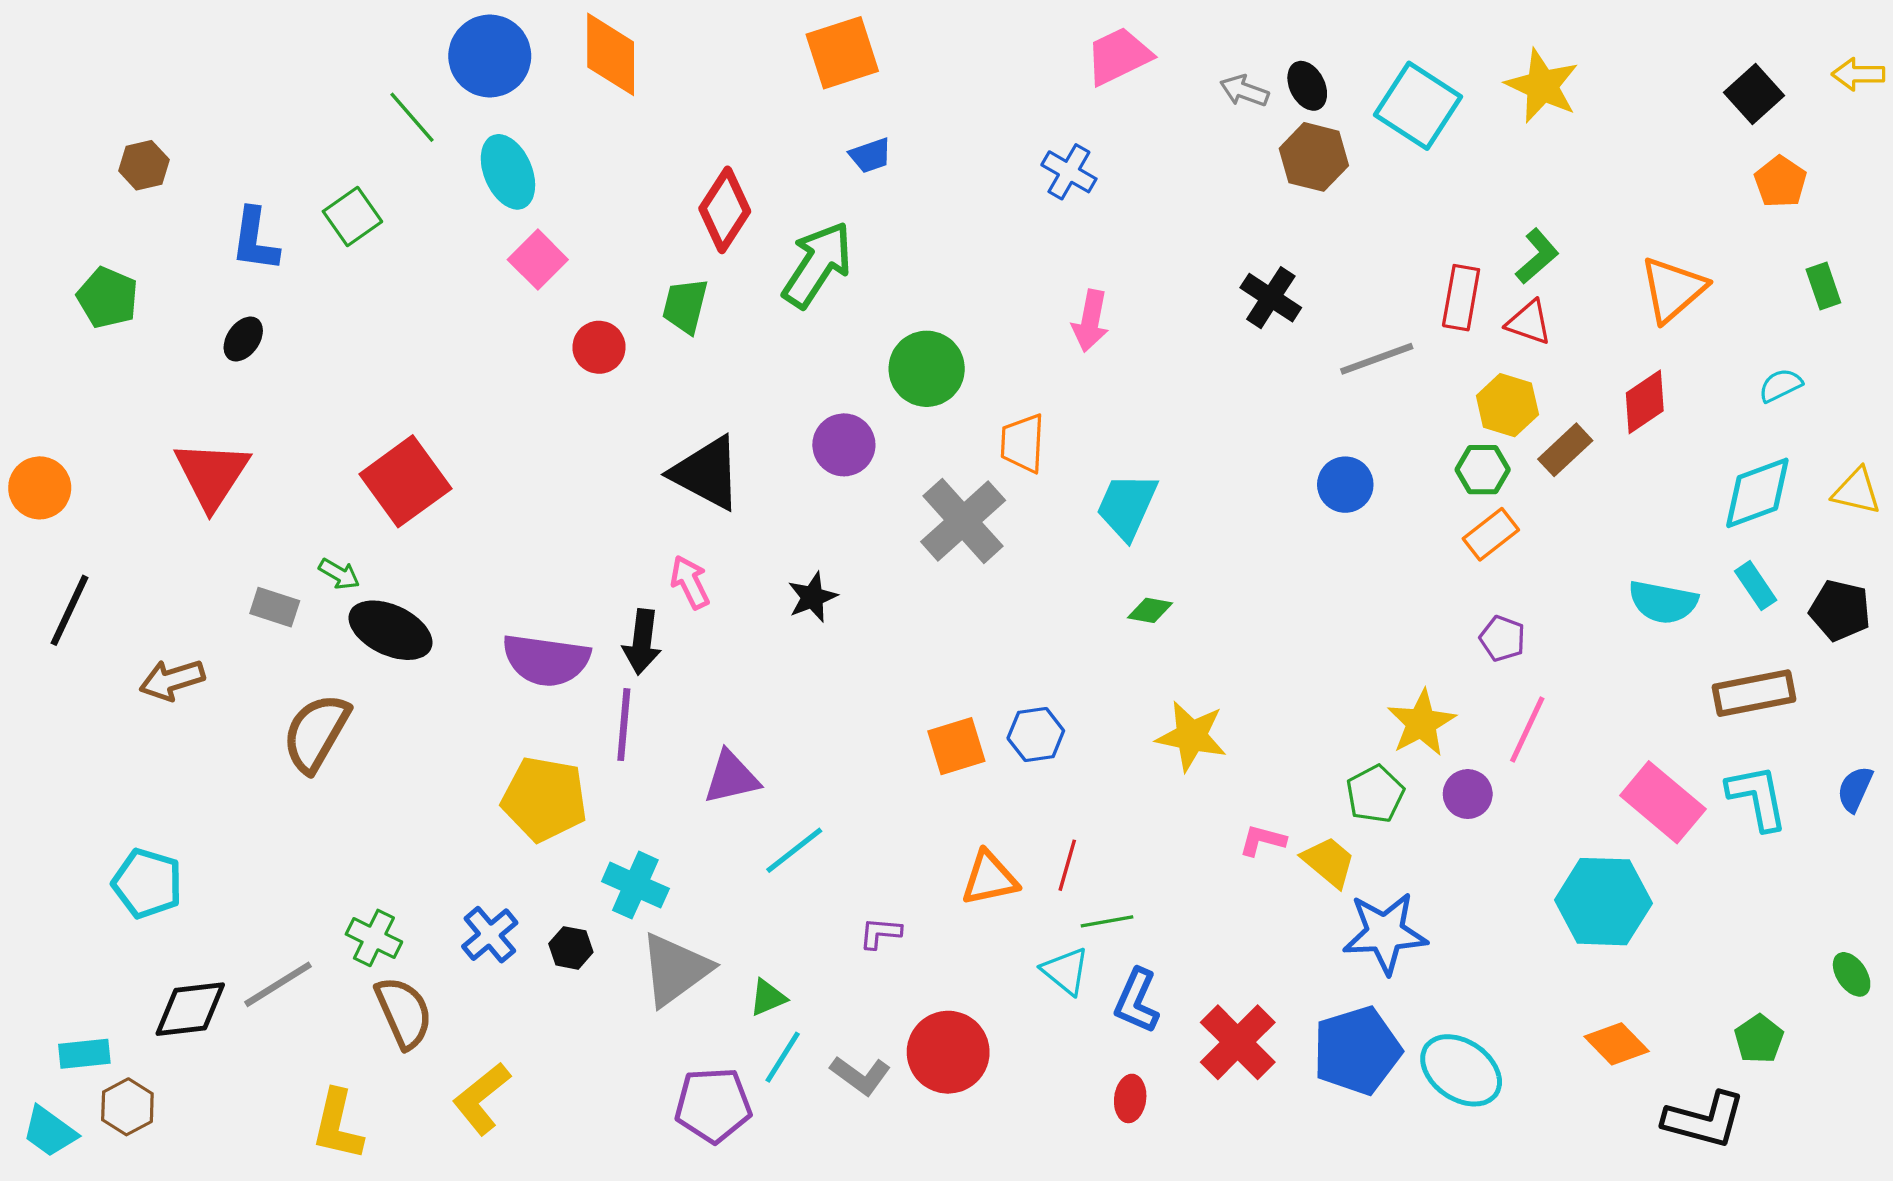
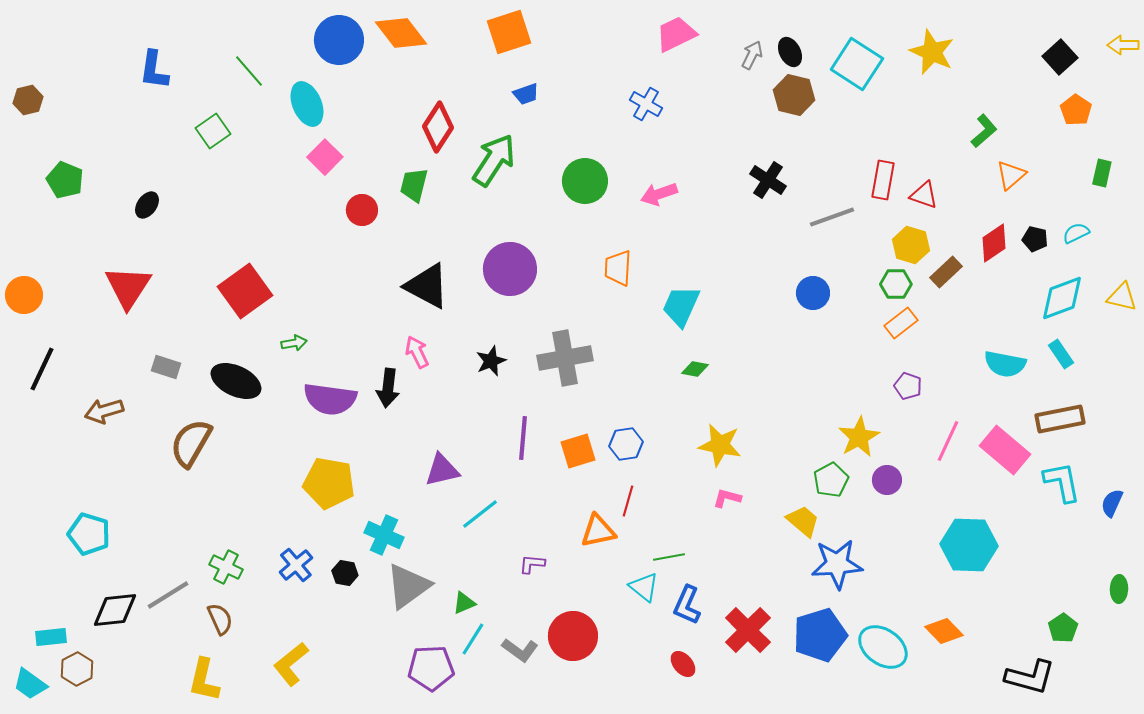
orange diamond: (611, 54) -> (401, 33), moved, turned -38
blue circle: (490, 56) -> (339, 40), moved
gray arrow: (1244, 91) -> (752, 55), turned 96
brown hexagon: (144, 165) -> (28, 100), moved
blue L-shape: (255, 240) -> (154, 70), moved
green L-shape: (1537, 256) -> (984, 131), moved
green rectangle: (1823, 286) -> (1102, 173), turned 32
orange triangle: (1673, 289) -> (1011, 175), size x0.7
pink arrow: (1090, 321) -> (659, 194), turned 60
green circle: (927, 369) -> (585, 181), moved
purple circle: (844, 445) -> (510, 269), size x1.4
gray cross: (963, 521) -> (565, 358), moved, turned 32
green arrow: (339, 574) -> (294, 343), moved, turned -40
black pentagon: (1840, 610) -> (1035, 239), moved, size x0.7
purple line: (624, 725) -> (523, 438), moved
pink line: (1527, 729) -> (948, 441), moved
blue semicircle: (1855, 789) -> (1112, 503), moved
pink rectangle: (1663, 802) -> (1005, 450), moved
pink L-shape: (1263, 840) -> (727, 498), moved
red line: (1067, 865) -> (628, 501), moved
green ellipse: (1852, 974) -> (1119, 589), turned 36
brown semicircle: (404, 1012) -> (220, 619), moved, size x0.7
orange diamond: (1617, 1044) -> (944, 631), moved
red ellipse: (1130, 1098) -> (683, 664), turned -48

